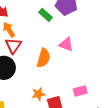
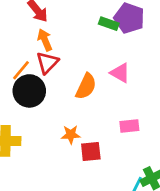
green rectangle: (46, 15) -> (109, 24), moved, turned -32
pink rectangle: (80, 91) -> (129, 126), moved

